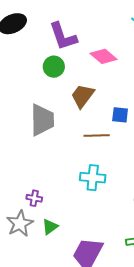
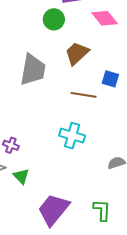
green triangle: (50, 227) -> (21, 176), turned -48

